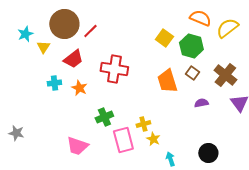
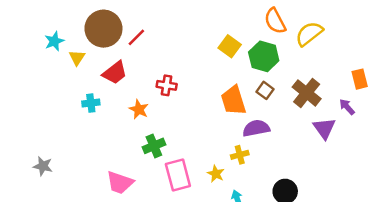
orange semicircle: (200, 18) -> (275, 21), turned -140
red cross: (114, 69) -> (167, 85), size x0.6
orange star: (79, 88) -> (139, 109), moved
purple semicircle: (201, 103) -> (256, 128), moved, size x1.5
yellow cross: (143, 124) -> (240, 155), moved

